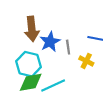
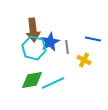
cyan hexagon: (29, 64) -> (34, 48), moved

